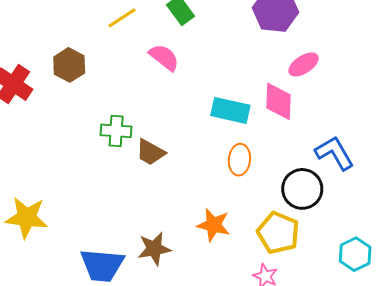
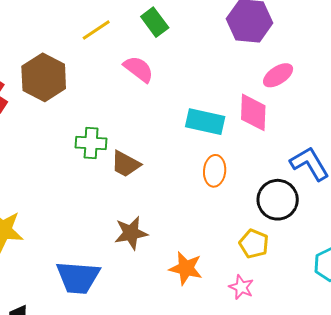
brown hexagon: (69, 65) -> (44, 77), size x1.4
orange star: (213, 225) -> (186, 268), moved
yellow pentagon: (278, 233) -> (254, 244), size x0.7
brown star: (154, 249) -> (131, 233), moved

